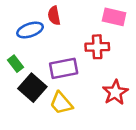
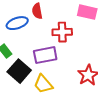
red cross: (97, 47) -> (62, 32), moved

